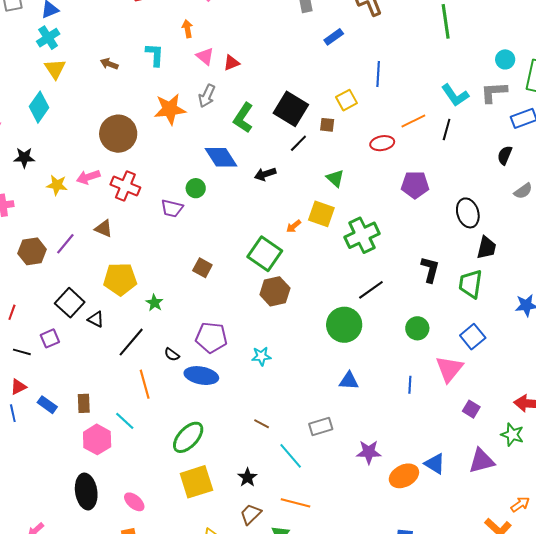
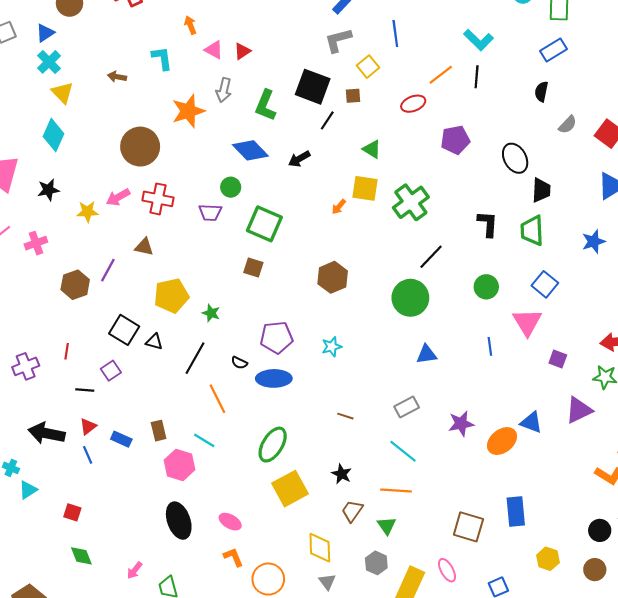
gray L-shape: (494, 92) -> (338, 40), moved
green square: (265, 254) -> (264, 224), moved
cyan line: (291, 456) -> (403, 451), moved

